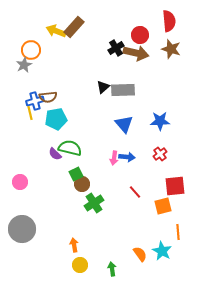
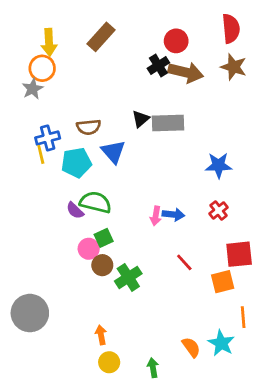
yellow arrow: (56, 31) -> (49, 42), moved, turned -114
red circle: (140, 35) -> (176, 41), moved
brown semicircle: (48, 97) -> (89, 127), moved
blue triangle: (124, 124) -> (113, 152), moved
pink circle: (20, 182) -> (89, 249), moved
brown circle: (82, 184) -> (102, 265), moved

